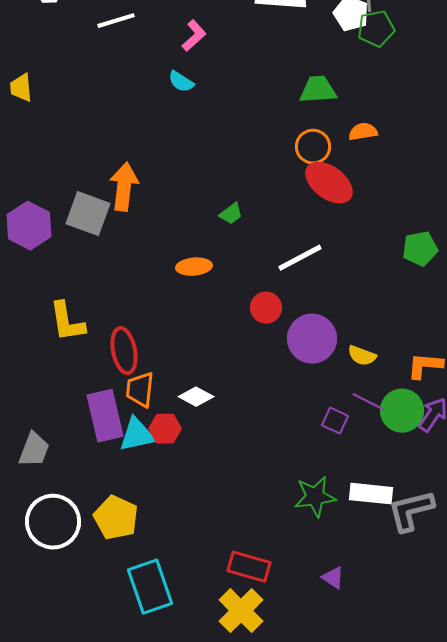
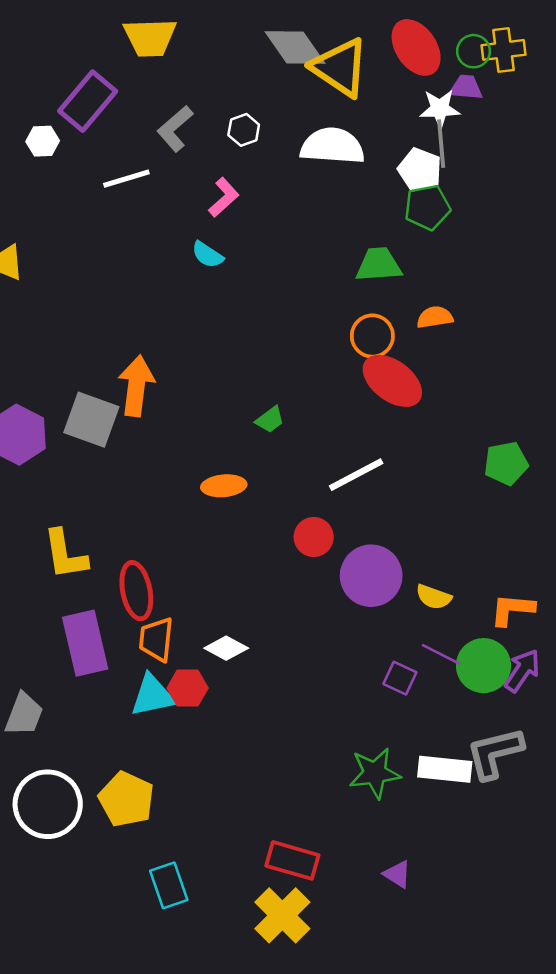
green pentagon: (376, 29) -> (427, 207), moved
purple rectangle: (105, 416) -> (85, 643), moved
gray L-shape: (411, 511) -> (495, 753), moved
cyan rectangle: (150, 587) -> (169, 885), size x0.7

